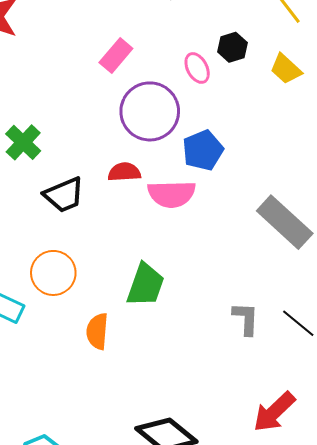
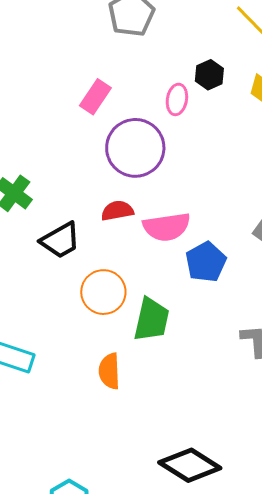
pink ellipse: (197, 68) -> (177, 99), turned 44
blue pentagon: (203, 150) -> (206, 262), moved
orange circle: (53, 273) -> (103, 292), moved

